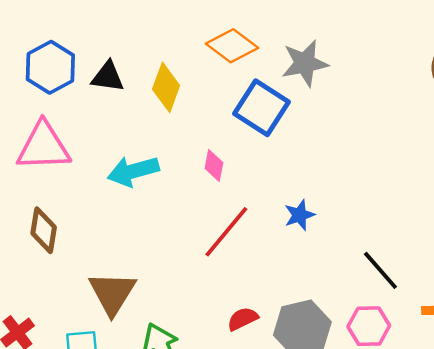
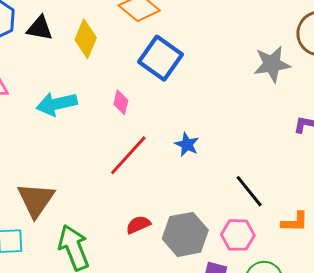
gray star: (305, 63) -> (272, 64), moved
blue star: (299, 215) -> (187, 144), turned -30

